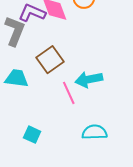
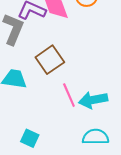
cyan arrow: (89, 79) -> (93, 100), moved

